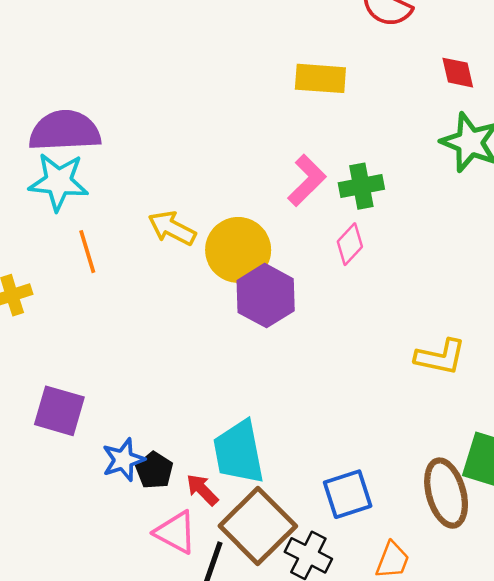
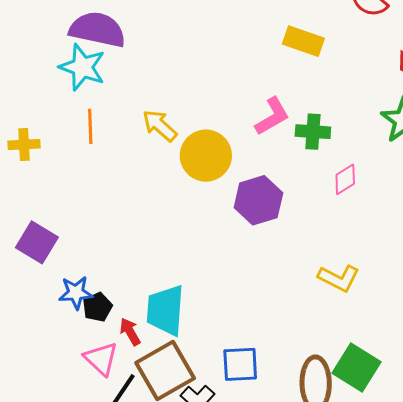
pink diamond: (350, 244) -> (345, 179), moved
purple hexagon: (266, 296) -> (258, 200), moved

